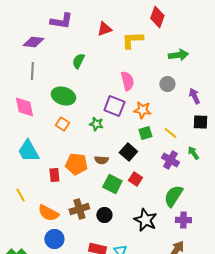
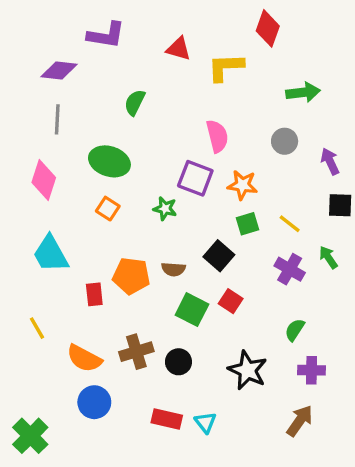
red triangle: (104, 29) -> (178, 49), turned 35
pink diamond: (24, 107) -> (44, 180), turned 30
green semicircle: (173, 196) -> (295, 330), size x0.6

